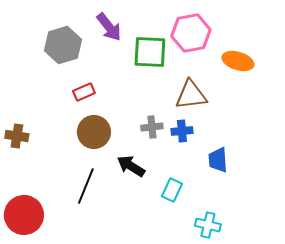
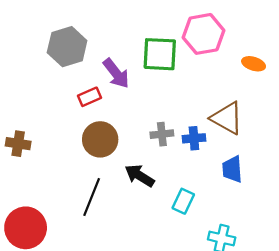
purple arrow: (109, 27) -> (116, 73), moved
orange ellipse: (238, 61) -> (254, 64), size x0.7
brown triangle: (191, 95) -> (227, 118), moved, turned 36

